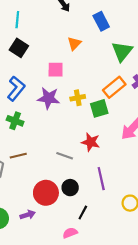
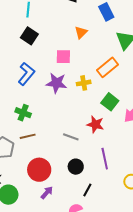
orange rectangle: (114, 87) -> (107, 67), moved
green square: (99, 108) -> (110, 102), moved, turned -36
green cross: (15, 121) -> (23, 113), moved
red circle: (46, 193) -> (39, 170), moved
purple arrow: (28, 215) -> (47, 193), moved, turned -32

